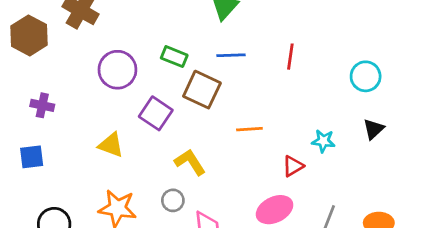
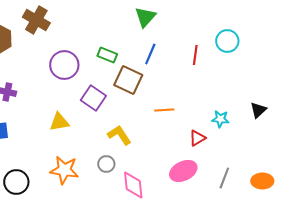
blue line: (231, 55) -> (150, 54), turned -65
cyan circle: (366, 76) -> (227, 41), moved
yellow triangle: (111, 145) -> (59, 122), turned -30

